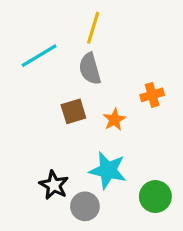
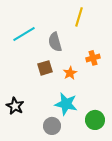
yellow line: (93, 28) -> (79, 17), moved
black star: (54, 185) -> (15, 106), moved

